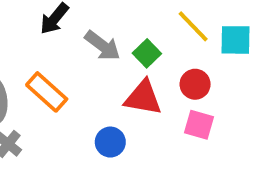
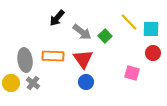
red circle: (195, 84) -> (153, 53), moved
orange rectangle: (47, 92) -> (53, 56), turned -40
red triangle: (143, 98) -> (83, 59), moved, turned 45

